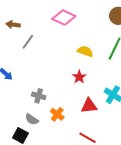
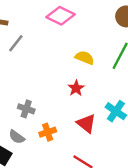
red triangle: (89, 106) -> (86, 123), turned 42
orange cross: (57, 114) -> (48, 132), turned 32

